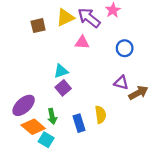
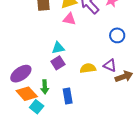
pink triangle: (82, 42) -> (69, 19), moved
yellow semicircle: (100, 115) -> (88, 68), moved, turned -98

